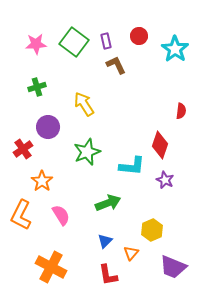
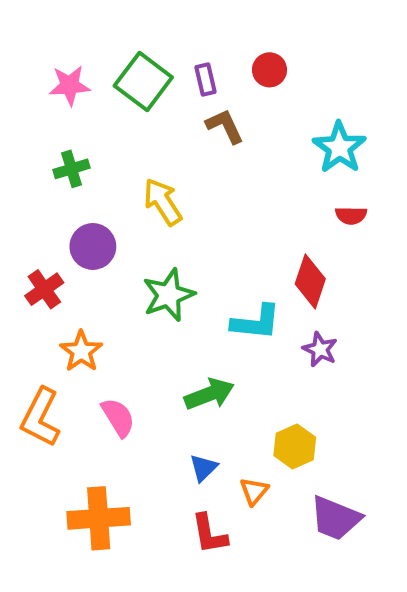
cyan star: (175, 49) -> (339, 147), moved
red semicircle: (181, 111) -> (351, 215), turned 84
orange cross: (51, 267) -> (99, 518), turned -32

